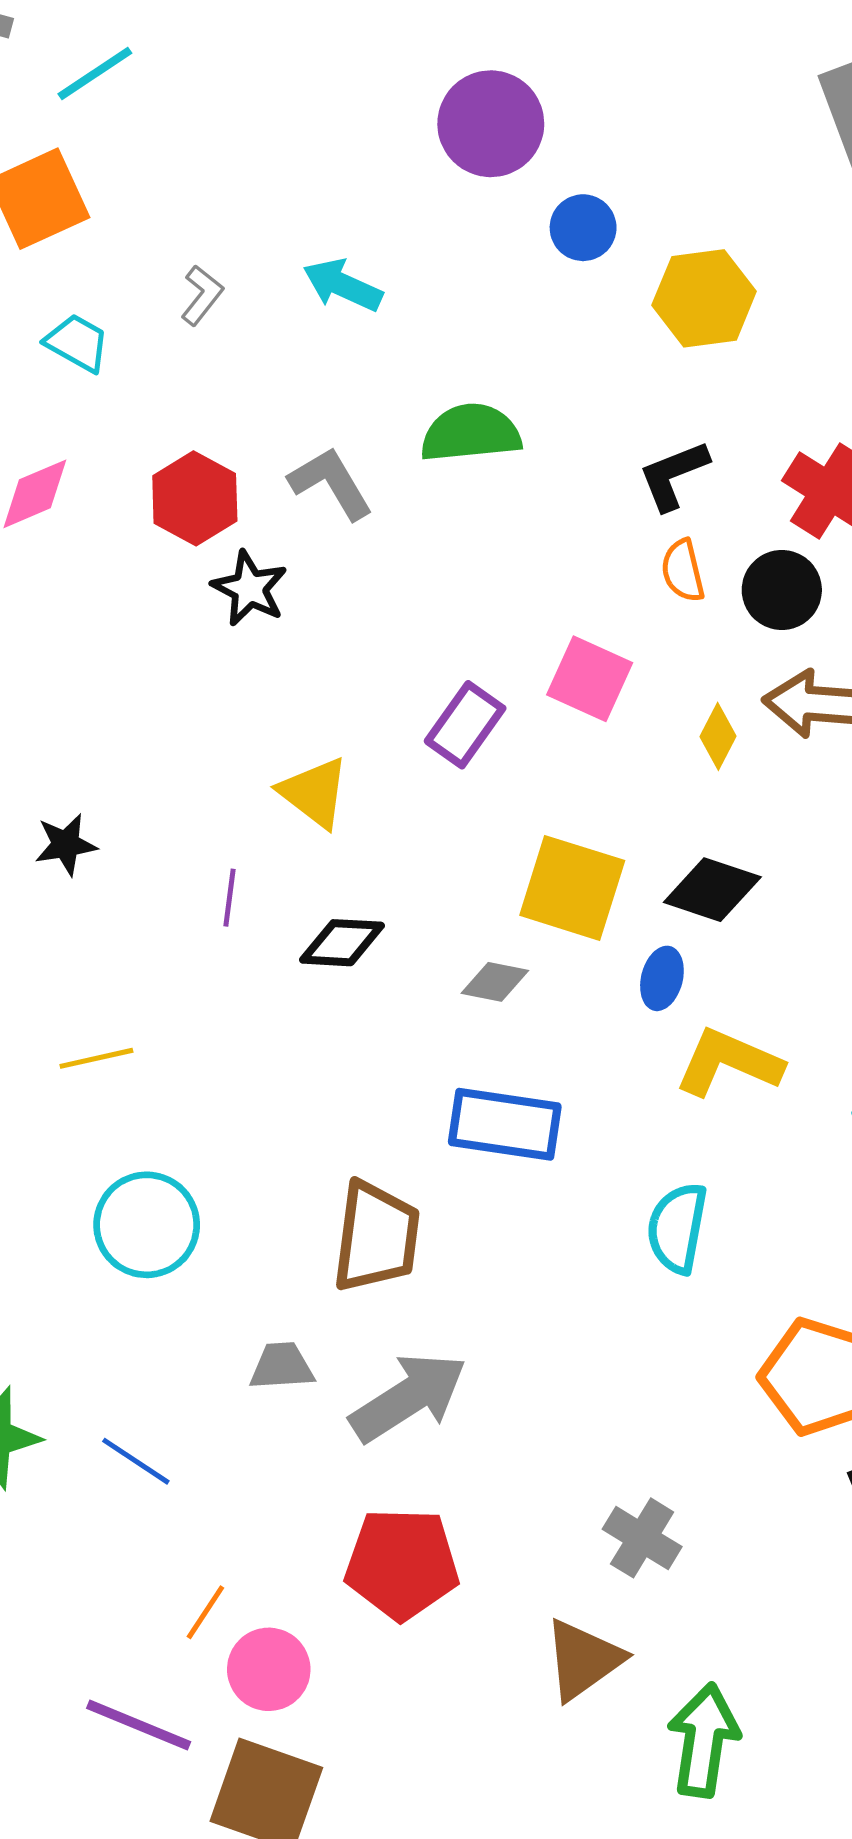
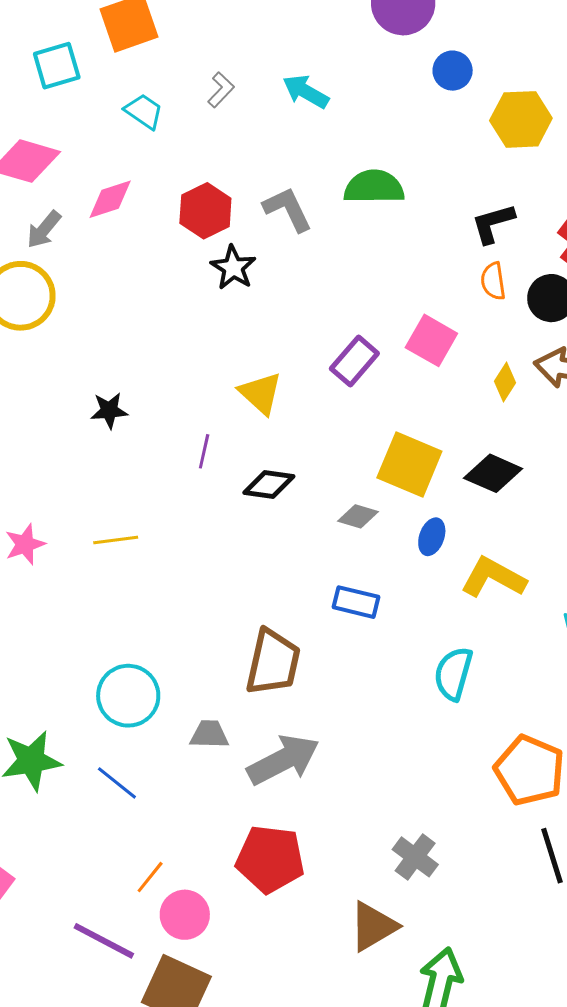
blue ellipse: (662, 978) -> (432, 537), moved
blue rectangle: (505, 1124) -> (356, 602), size x0.7
cyan circle: (147, 1225) -> (128, 696), moved

